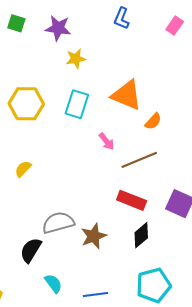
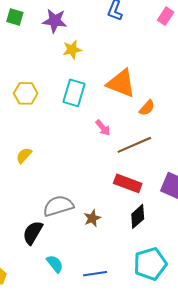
yellow hexagon: (26, 104) -> (26, 93), size x0.7
brown star: (94, 236) -> (92, 218), size x0.7

